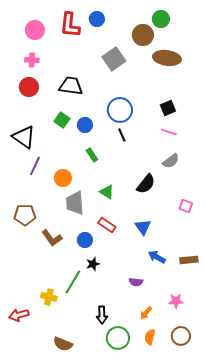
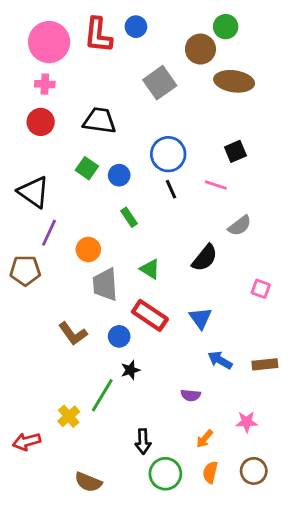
pink circle: (35, 30) -> (49, 42), size x1.5
pink line: (169, 132) -> (216, 185), moved
brown pentagon: (25, 215) -> (25, 271), moved
red rectangle: (107, 225) -> (150, 315), size x1.4
yellow cross: (49, 297) -> (69, 416), turned 35

